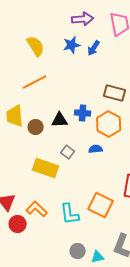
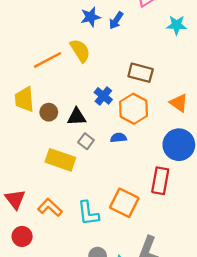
yellow semicircle: (36, 46) -> (80, 51), moved
blue cross: (83, 113) -> (103, 96), turned 35
black triangle: (60, 120) -> (77, 117), moved
red circle: (18, 224) -> (22, 236), moved

